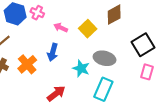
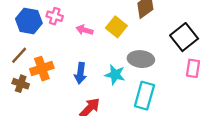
blue arrow: (53, 52) -> (80, 73), moved
orange cross: (27, 64) -> (42, 69), moved, turned 30

